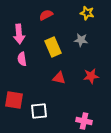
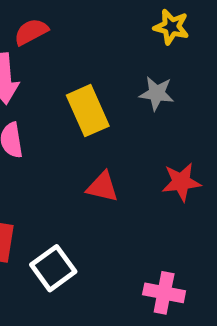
red semicircle: (46, 15) -> (31, 32), moved
white square: (39, 111) -> (53, 268), turned -30

